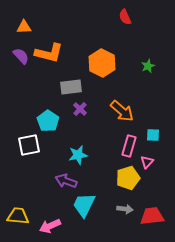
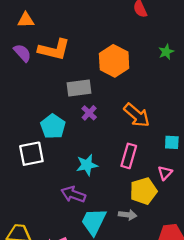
green star: (148, 66) -> (166, 52), moved
pink rectangle: (129, 146) -> (129, 156), moved
gray arrow: (125, 209) -> (128, 215), moved

